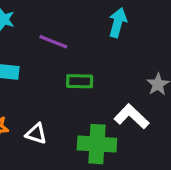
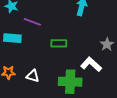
purple line: (53, 42) -> (32, 22), moved

